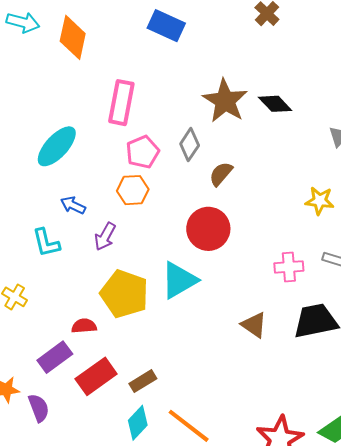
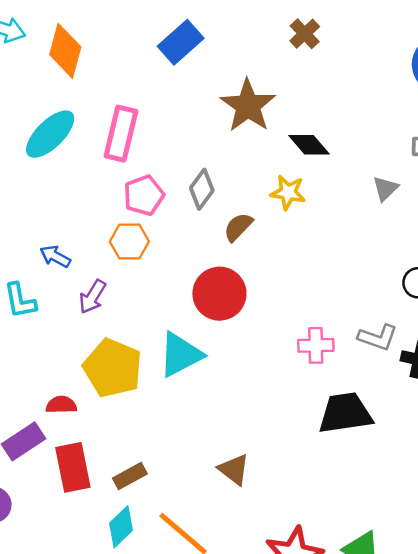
blue rectangle: (166, 26) -> (181, 42), turned -69
brown star: (225, 101) -> (248, 106), moved
cyan ellipse: (57, 146) -> (50, 134), moved
yellow star: (320, 201) -> (288, 192), moved
brown triangle: (254, 325) -> (234, 469), moved
red rectangle: (96, 376) -> (73, 467), turned -69

